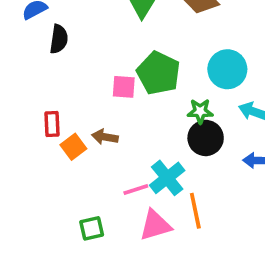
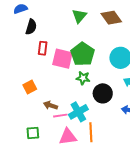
pink square: (124, 87) -> (62, 59), size x1.5
green star: (200, 111) -> (83, 78), moved
red rectangle: (52, 124) -> (43, 48), moved
brown arrow: (105, 137) -> (50, 105), moved

